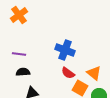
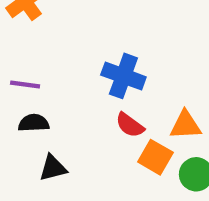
orange triangle: (94, 73) -> (185, 125), turned -42

